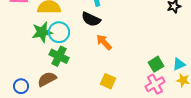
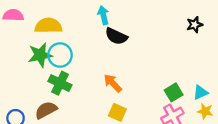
black semicircle: (91, 19) -> (116, 36), moved
orange arrow: (104, 42) -> (113, 83), moved

